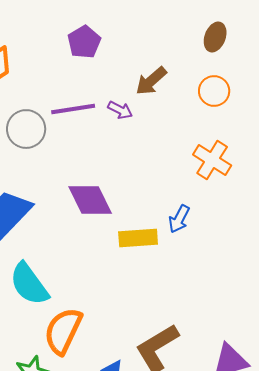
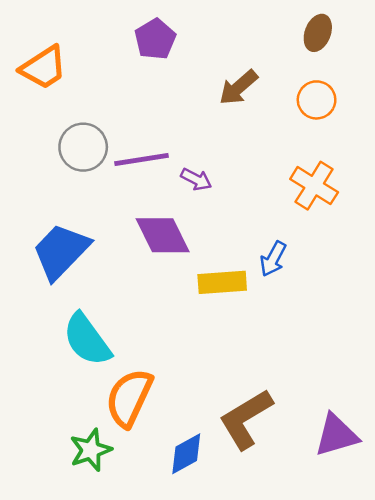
purple line: (73, 109) -> (142, 160), moved
purple arrow: (120, 110) -> (196, 179), moved

